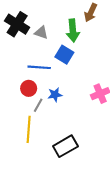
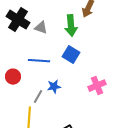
blue square: (64, 55) -> (71, 55), moved
red circle: (29, 88) -> (13, 77), moved

